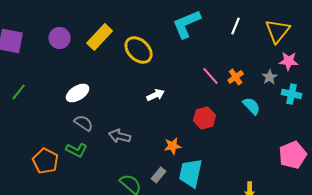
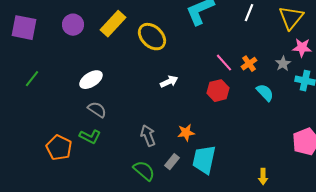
red hexagon: (205, 118) -> (218, 91), moved
gray arrow: (120, 136) -> (148, 136), moved, turned 55

